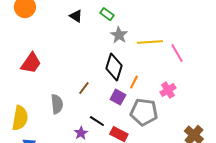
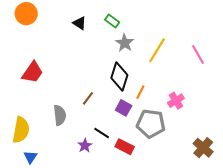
yellow line: (150, 42) -> (157, 50), turned -55
pink line: (177, 53) -> (198, 54), moved

